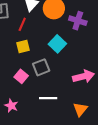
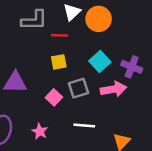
purple cross: (78, 21) -> (132, 67), moved
red line: (22, 24) -> (59, 35), turned 64
pink arrow: (83, 76) -> (113, 89), moved

